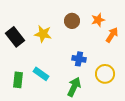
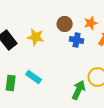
blue cross: (79, 59) -> (77, 40), moved
green arrow: (74, 87) -> (79, 90), moved

